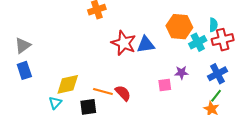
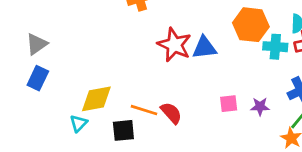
cyan cross: (198, 42) -> (275, 47), turned 30
blue rectangle: (24, 70) -> (38, 78), turned 42
purple star: (181, 73) -> (260, 107), moved

